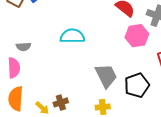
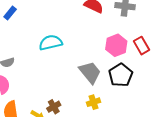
pink hexagon: (137, 36) -> (116, 45), moved

